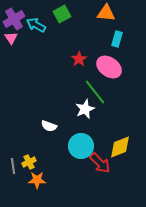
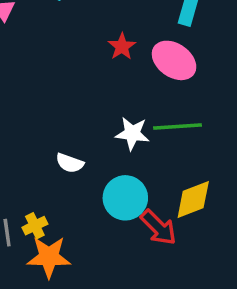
green line: (95, 92) -> (178, 127), moved, turned -56
white star: (85, 109) -> (132, 133), turned 30
orange star: (37, 180) -> (49, 257), size x1.4

